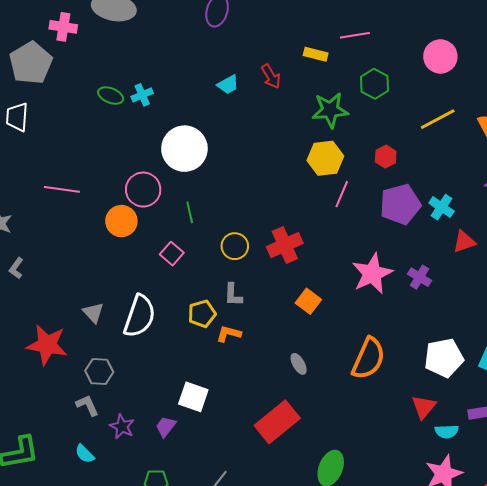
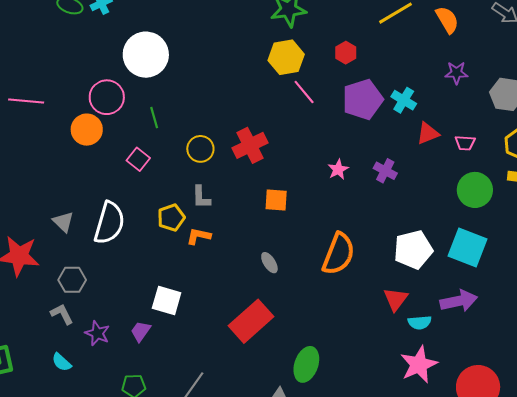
pink line: (342, 194) -> (304, 92), turned -60
pink star: (372, 274) -> (338, 169), size x0.5
orange square: (308, 301) -> (276, 200), turned -30

